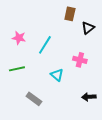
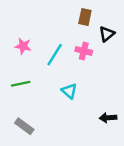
pink cross: (80, 60) -> (84, 51), moved
gray rectangle: (34, 99) -> (24, 126), moved

